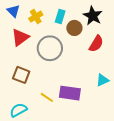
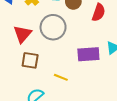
red triangle: (20, 37) -> (22, 34), moved
purple rectangle: (70, 93) -> (88, 54), moved

